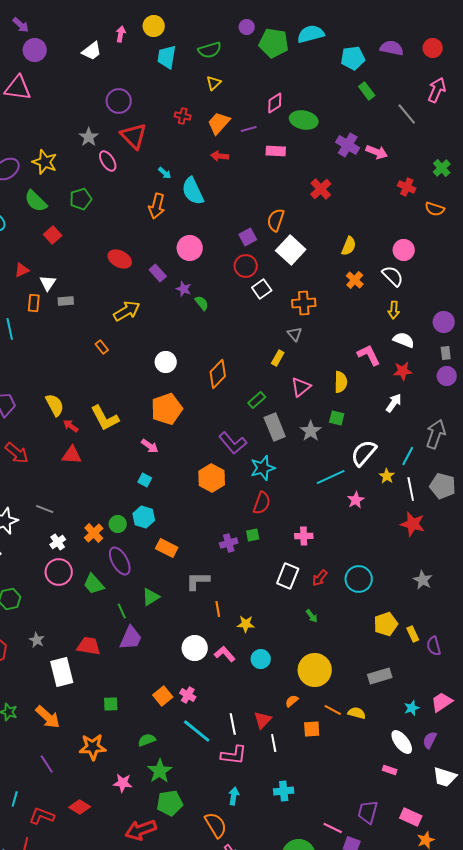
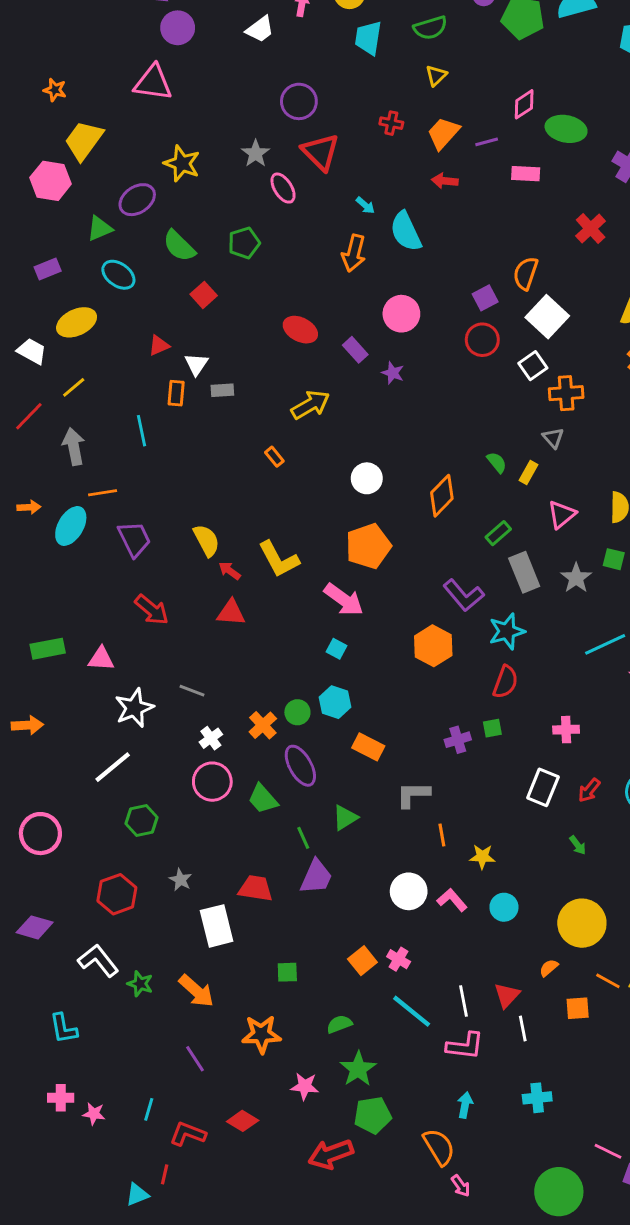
yellow star: (45, 162) -> (182, 164), moved
white square: (262, 289) -> (533, 366), moved
green semicircle: (202, 303) -> (497, 462), moved
pink arrow: (150, 446) -> (344, 600), size x1.6

